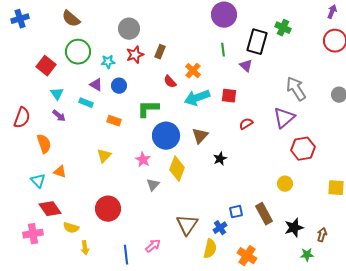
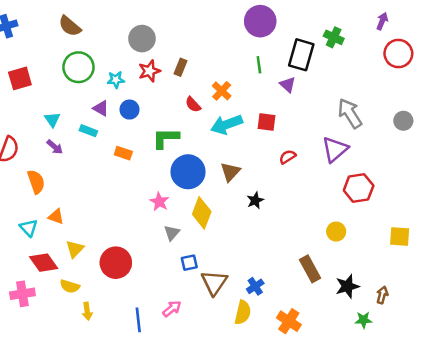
purple arrow: (332, 12) -> (382, 21), moved
red square: (46, 66) -> (20, 78), moved, turned 36
yellow triangle: (104, 156) -> (75, 249), moved
blue square: (236, 212) -> (189, 263), moved

